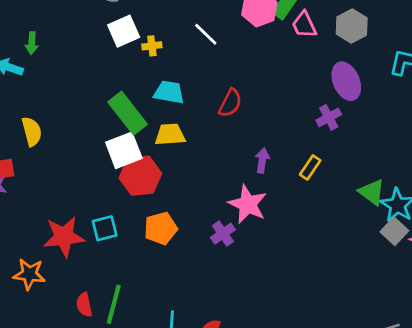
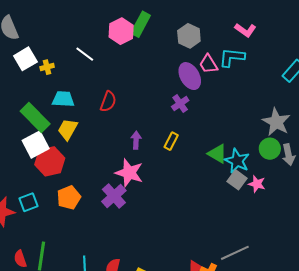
pink trapezoid: (304, 25) -> (208, 64), moved
yellow trapezoid: (170, 135) -> (68, 129), turned -50
purple cross: (223, 234) -> (114, 196), size x1.4

